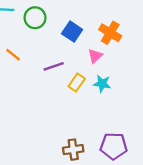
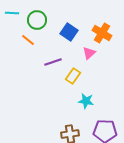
orange line: (13, 55) -> (28, 40), moved
cyan star: (102, 84) -> (86, 101), moved

